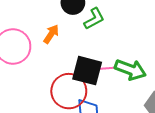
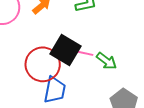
green arrow: (130, 70) -> (107, 61), size x0.7

